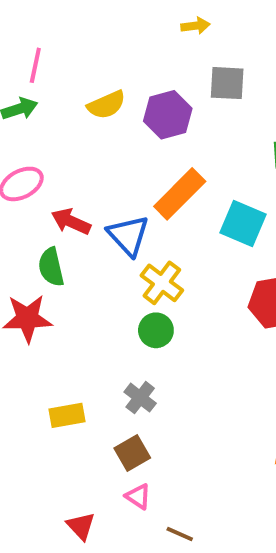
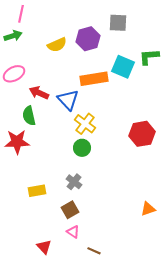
yellow semicircle: (106, 105) -> (57, 45), moved
orange rectangle: (180, 194) -> (94, 79), turned 36
cyan square: (243, 224) -> (123, 67), moved

